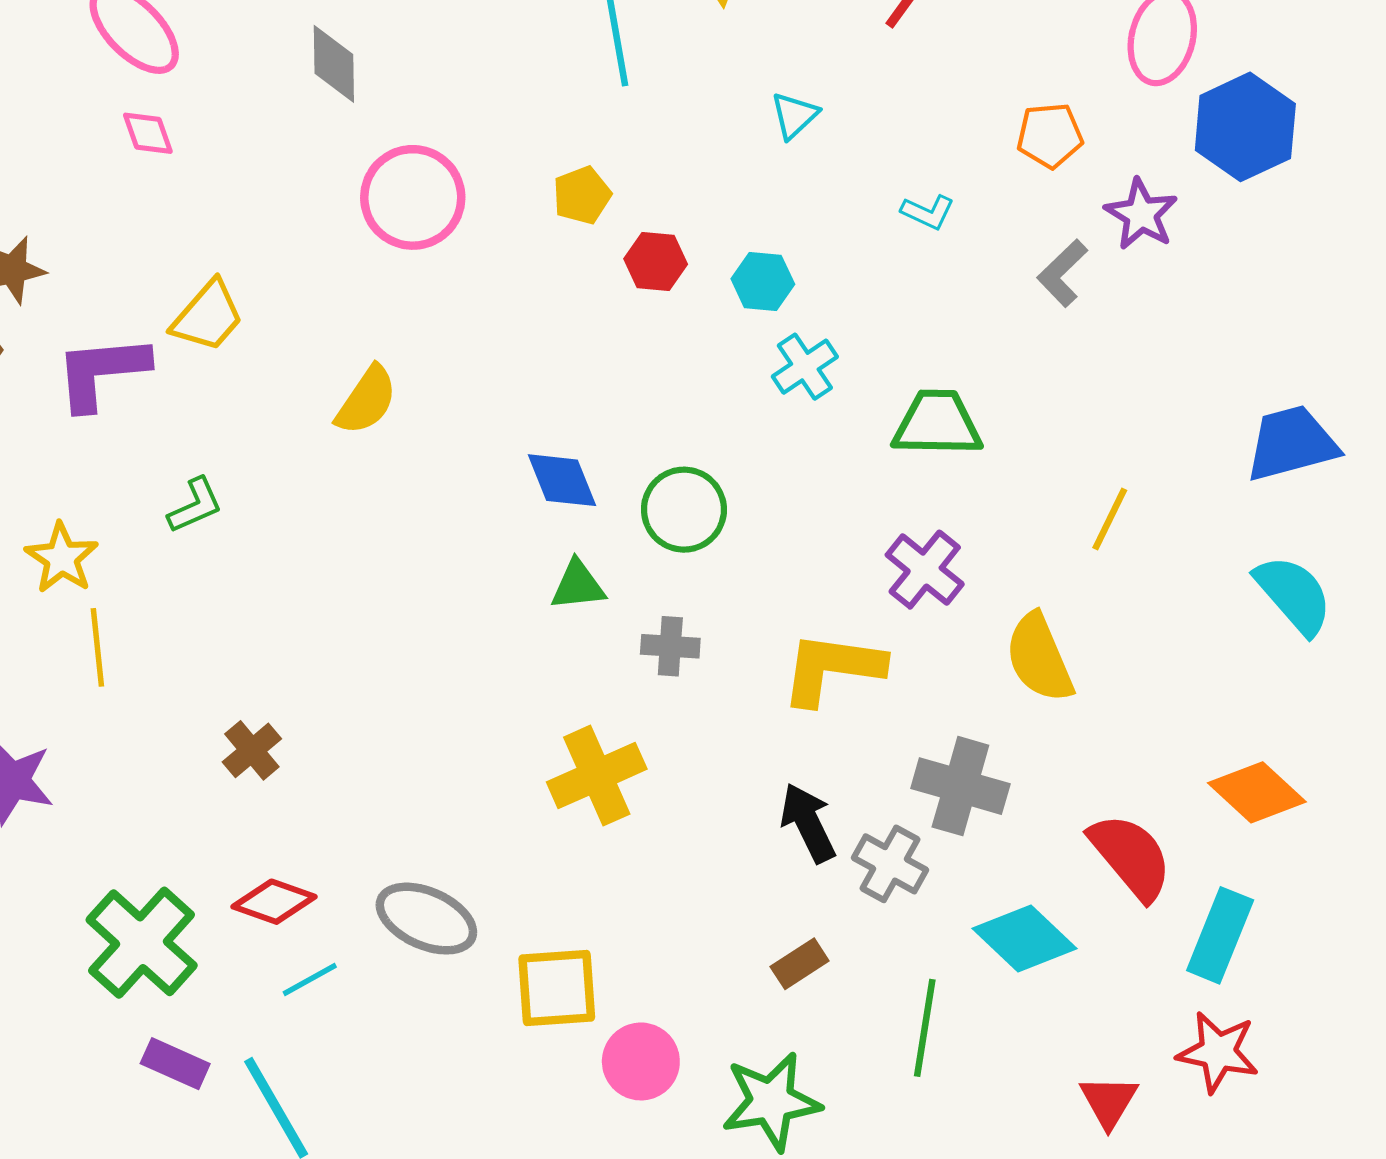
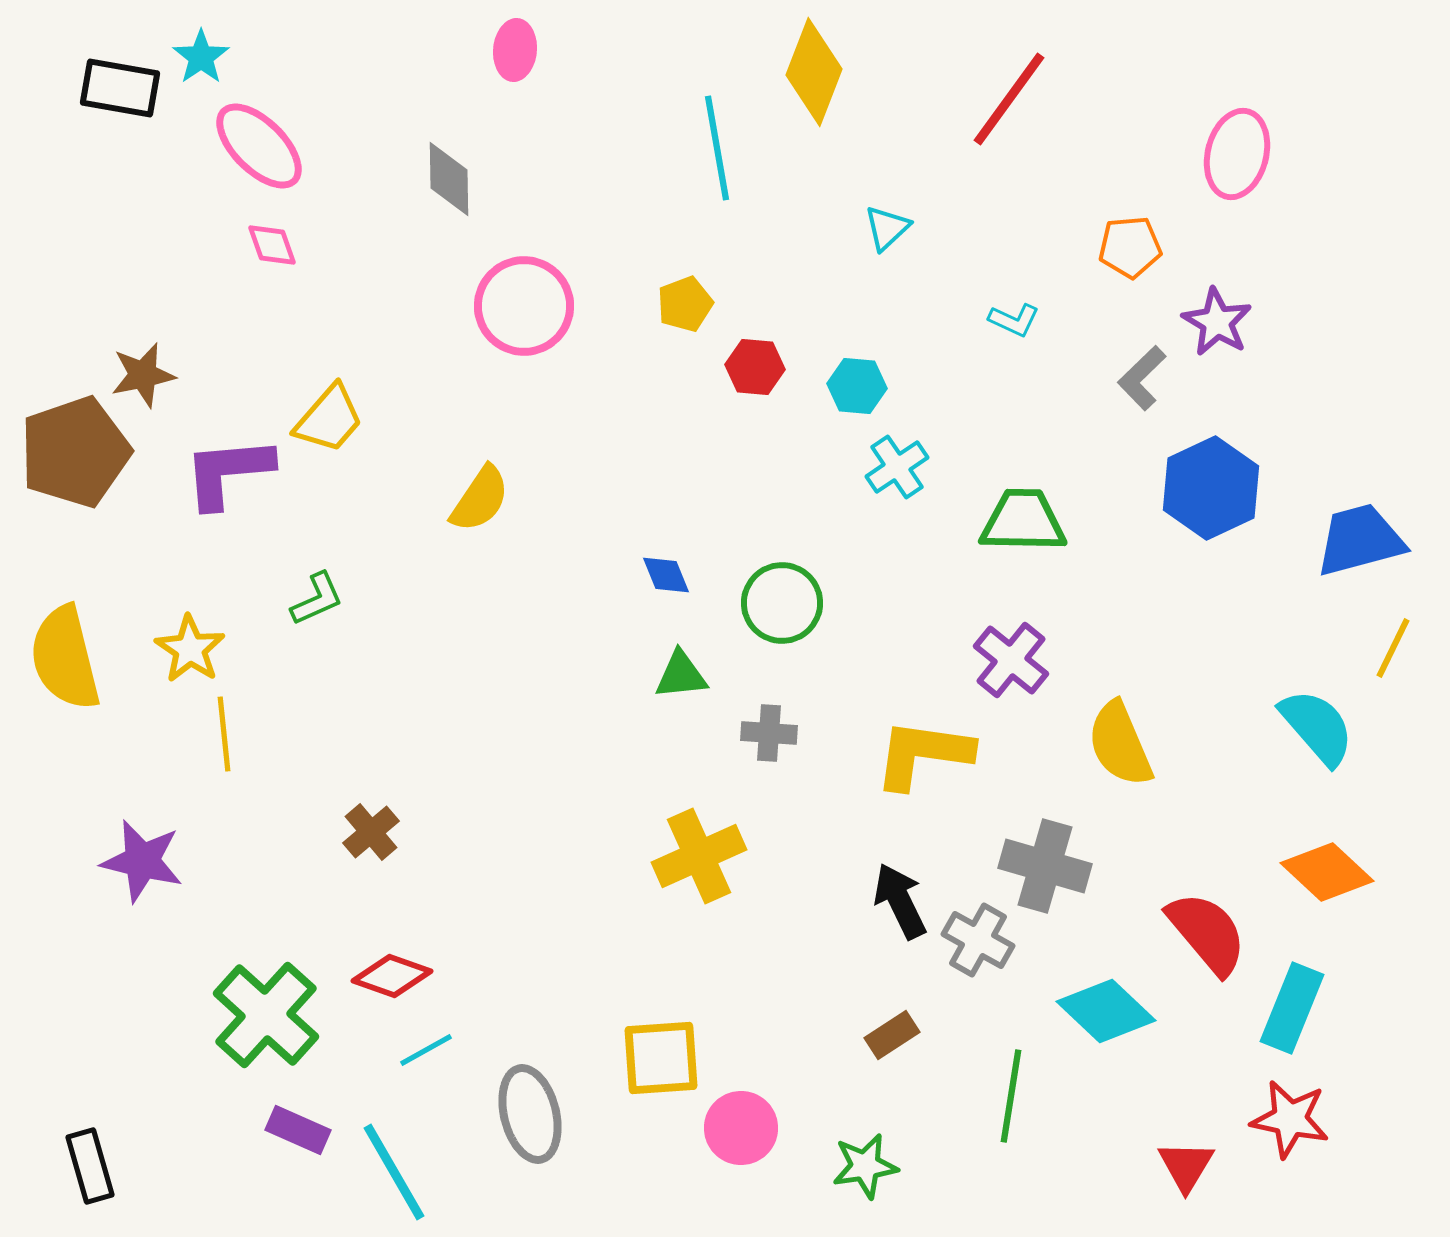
blue hexagon: (1245, 127) -> (1211, 488), moved
blue diamond: (562, 480) -> (666, 575), size x0.7
yellow line: (1110, 519) -> (1393, 648), moved
cyan semicircle: (1294, 595) -> (1317, 727), moved
gray ellipse: (426, 919) -> (530, 1114), moved, turned 52
green star: (771, 1101) -> (865, 1166), size x0.7

